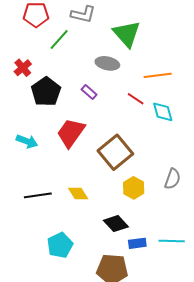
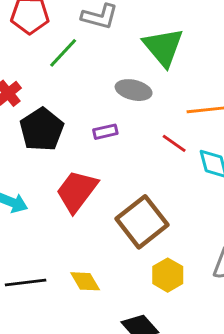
purple rectangle: (89, 92) -> (105, 132), turned -56

